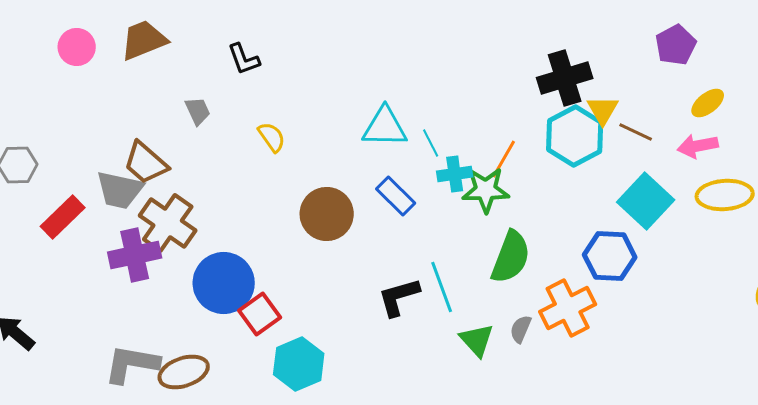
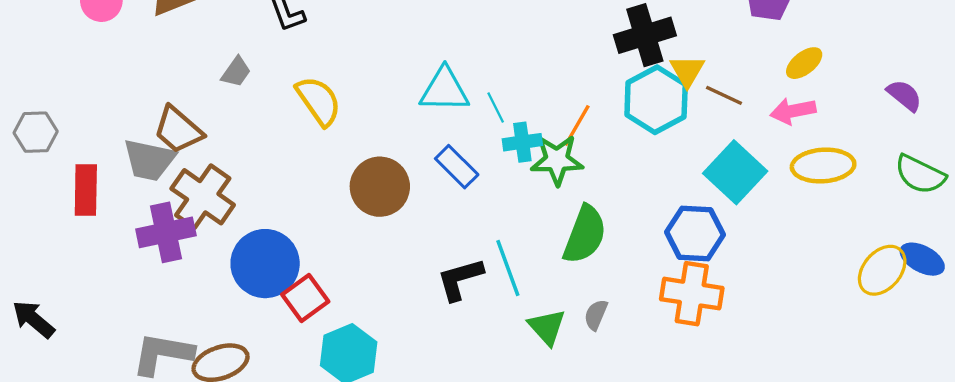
gray trapezoid: (198, 111) -> (236, 72), turned 60
yellow semicircle: (272, 137) -> (319, 101), size x1.5
red rectangle: (63, 217) -> (86, 190), turned -45
orange cross: (568, 308) -> (692, 294), moved, turned 36

